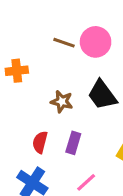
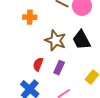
brown star: (62, 102) -> (55, 40), size x1.5

